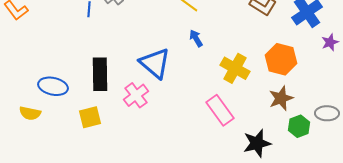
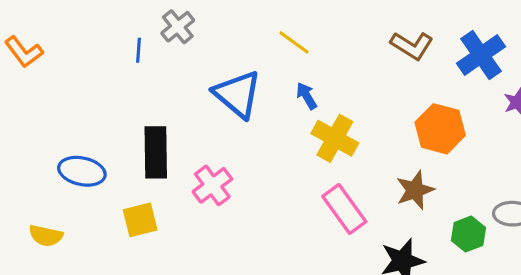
blue triangle: (155, 63) -> (237, 94), moved
yellow cross: (235, 68) -> (335, 138), moved
brown star: (281, 98) -> (415, 190), moved
yellow semicircle: (30, 113) -> (46, 236), moved

